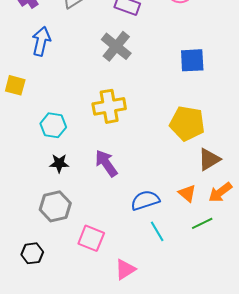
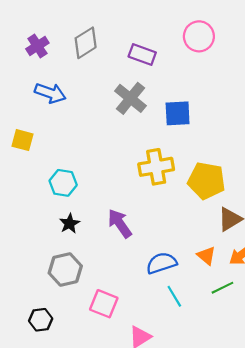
blue arrow: (41, 41) -> (50, 93), turned 96
blue square: (192, 60) -> (178, 113), moved
yellow cross: (109, 106) -> (156, 167), moved
black star: (59, 163) -> (70, 224), turned -30

